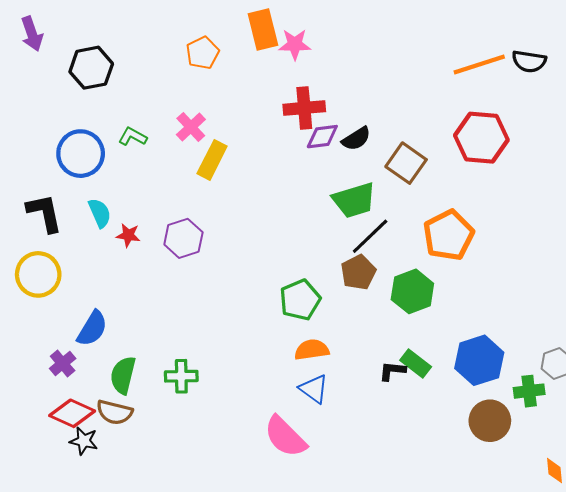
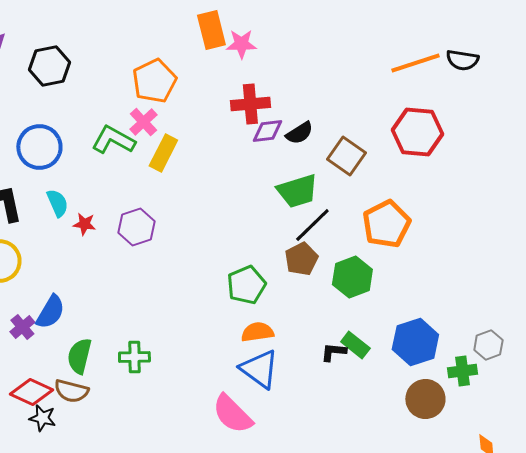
orange pentagon: (203, 53) -> (154, 81), moved, size x1.4
green L-shape: (133, 137) -> (113, 140), moved, size x1.6
purple cross: (63, 363) -> (22, 327), moved
blue triangle: (314, 389) -> (259, 369), size x1.4

